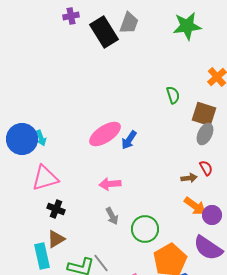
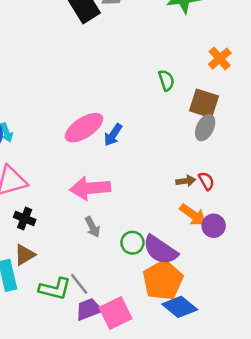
red semicircle: (206, 168) -> (206, 181), moved
pink arrow: (110, 184) -> (90, 188), size x1.5
green circle: (145, 229) -> (132, 243), size x0.7
purple semicircle: (208, 248) -> (160, 250), moved

